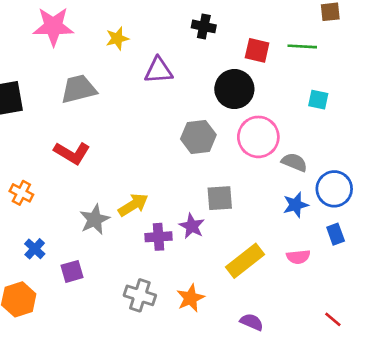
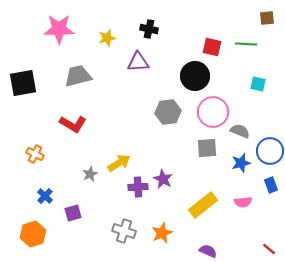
black cross: (204, 26) -> (149, 29), moved
gray square: (220, 198) -> (207, 148), moved
gray star: (95, 219) -> (90, 174), size x0.7

